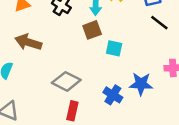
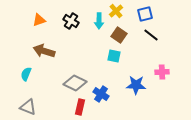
brown square: (92, 30) -> (119, 35), moved, turned -35
blue cross: (113, 95) -> (101, 94), moved

